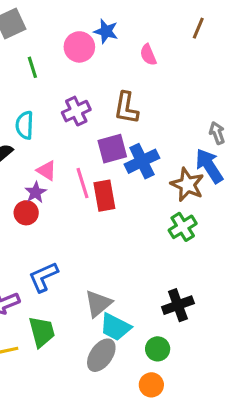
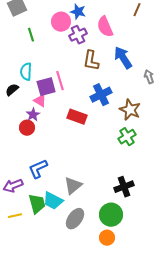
pink semicircle: (148, 55) -> (105, 27), size x1.5
purple cross: (76, 111) -> (78, 35), moved
purple square: (112, 149) -> (46, 87), moved
blue arrow: (209, 166) -> (123, 58), moved
pink line: (82, 183) -> (60, 81), moved
red rectangle: (104, 196) -> (77, 117), turned -60
cyan trapezoid: (115, 327) -> (53, 201), moved
green circle: (158, 349) -> (111, 215), size x1.5

